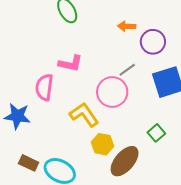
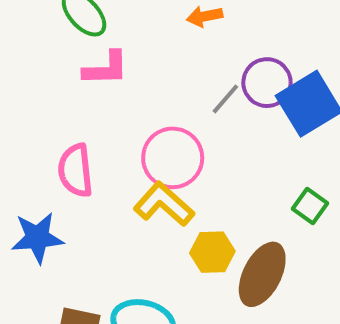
purple circle: (153, 42) -> (267, 83), moved
pink L-shape: (71, 63) -> (106, 69), moved
pink circle: (112, 92) -> (173, 158), moved

